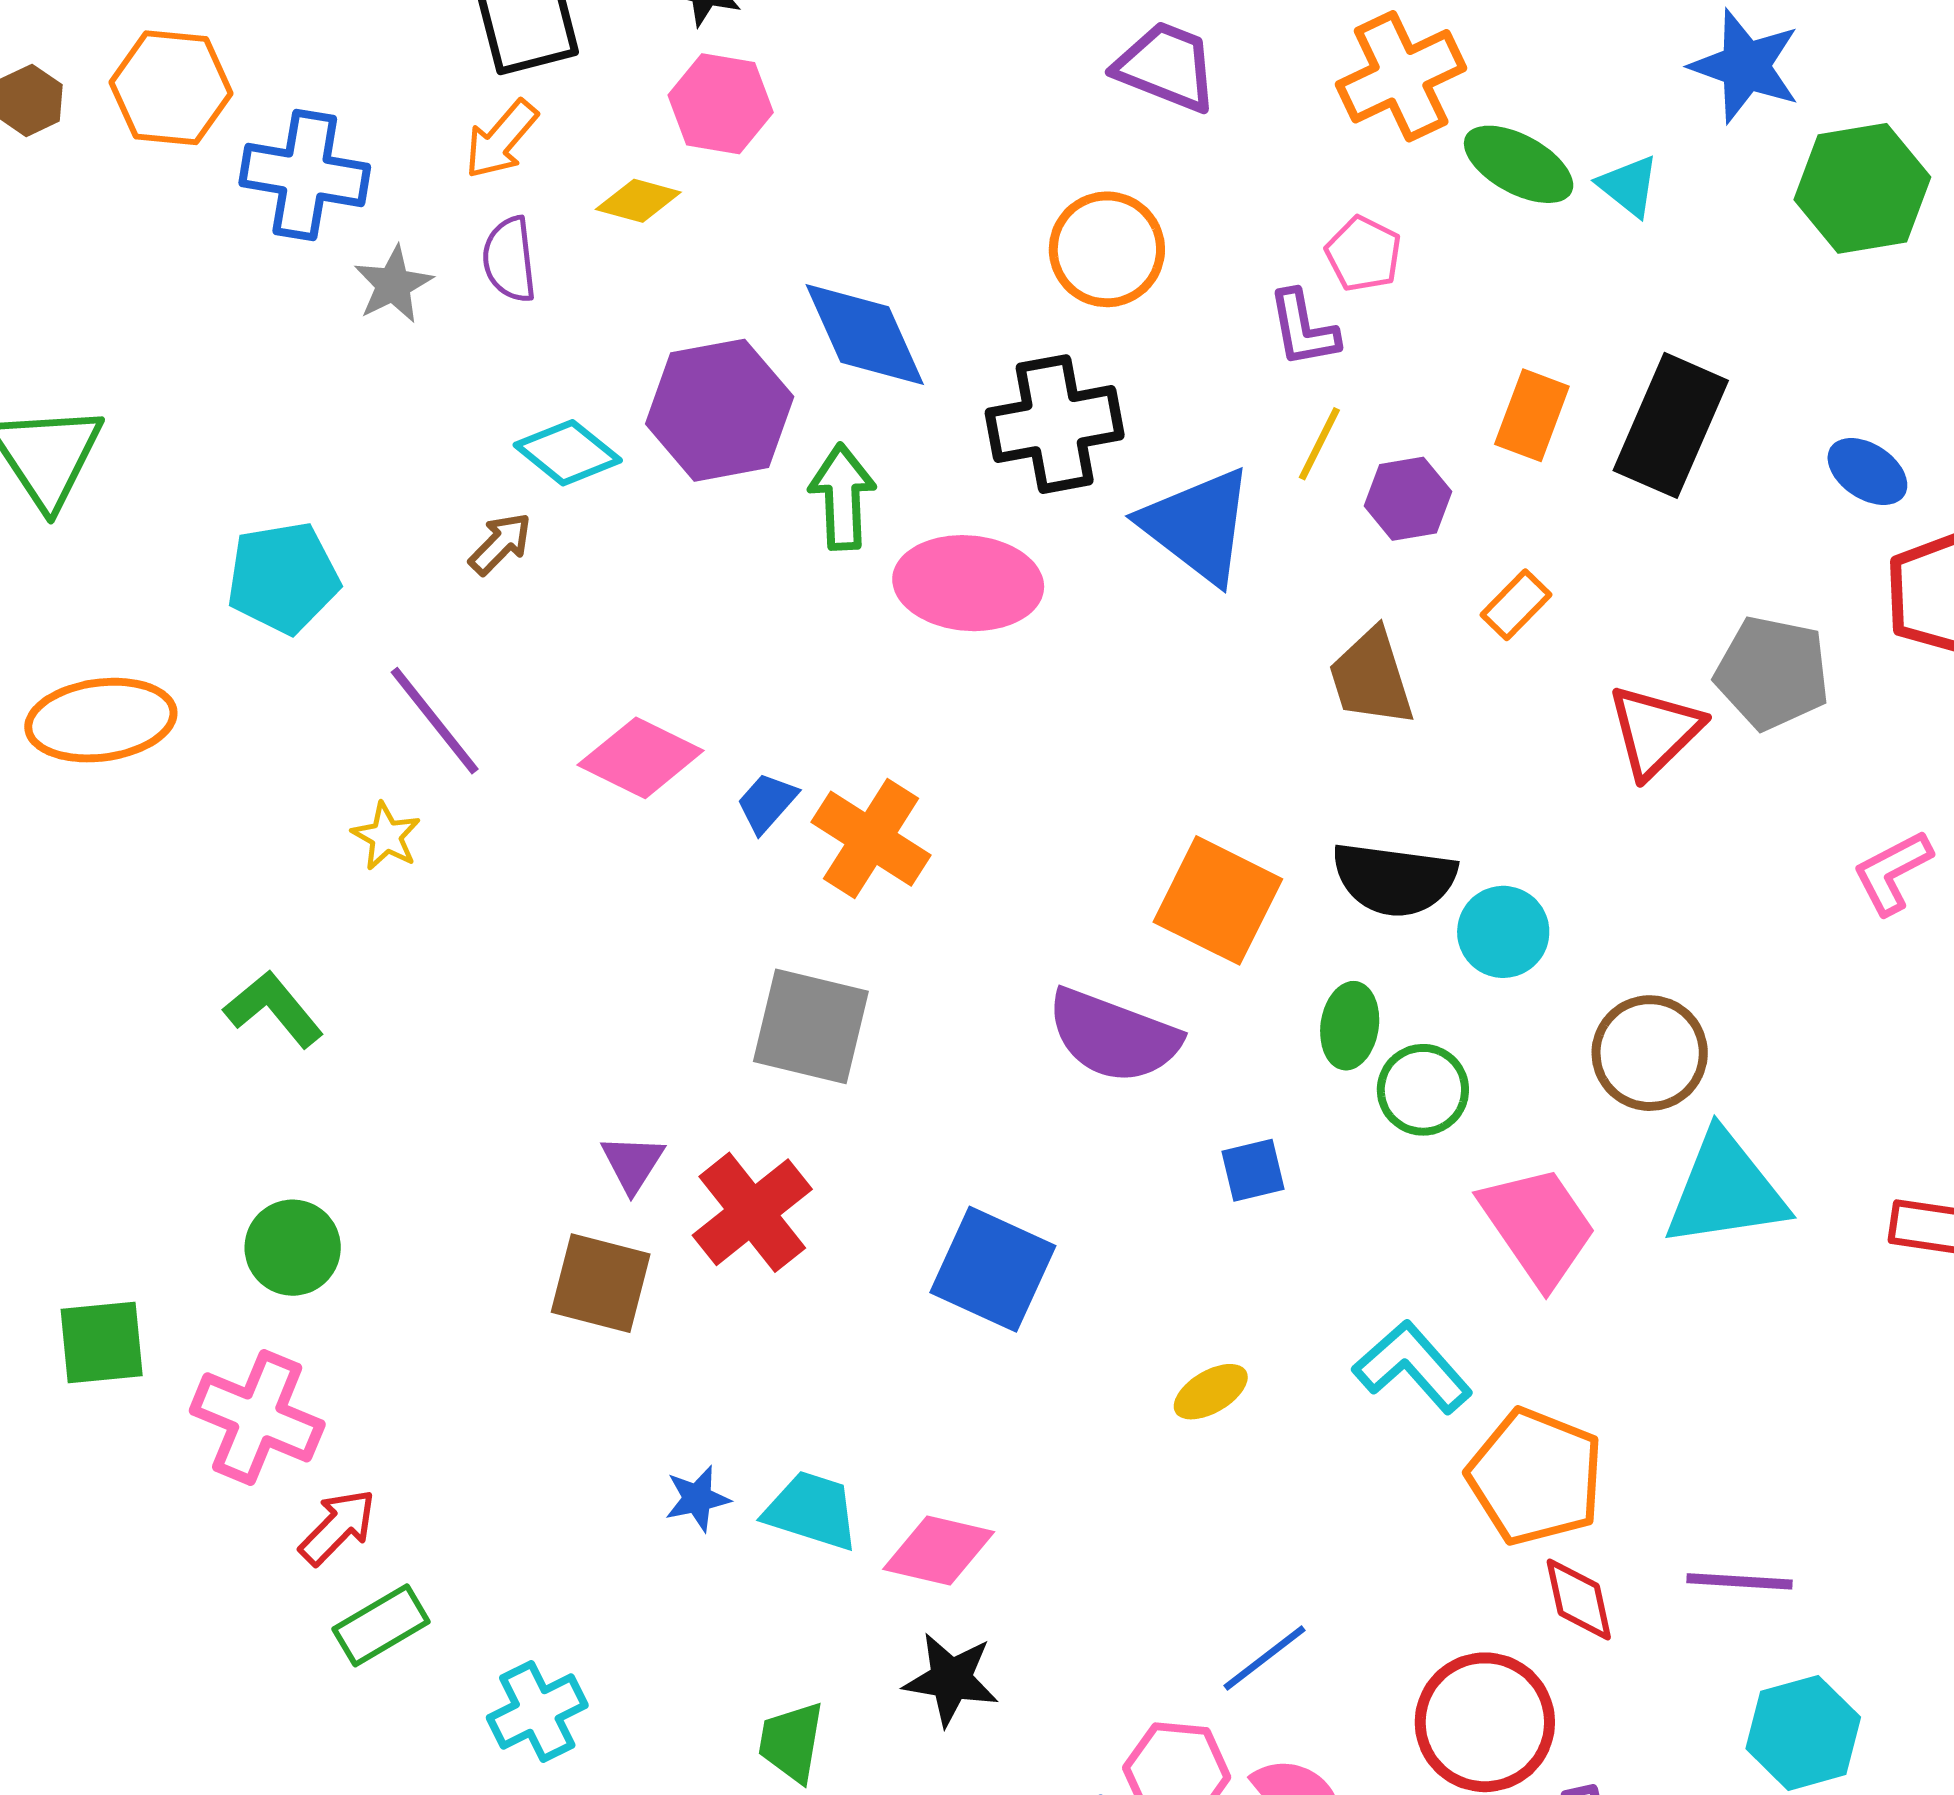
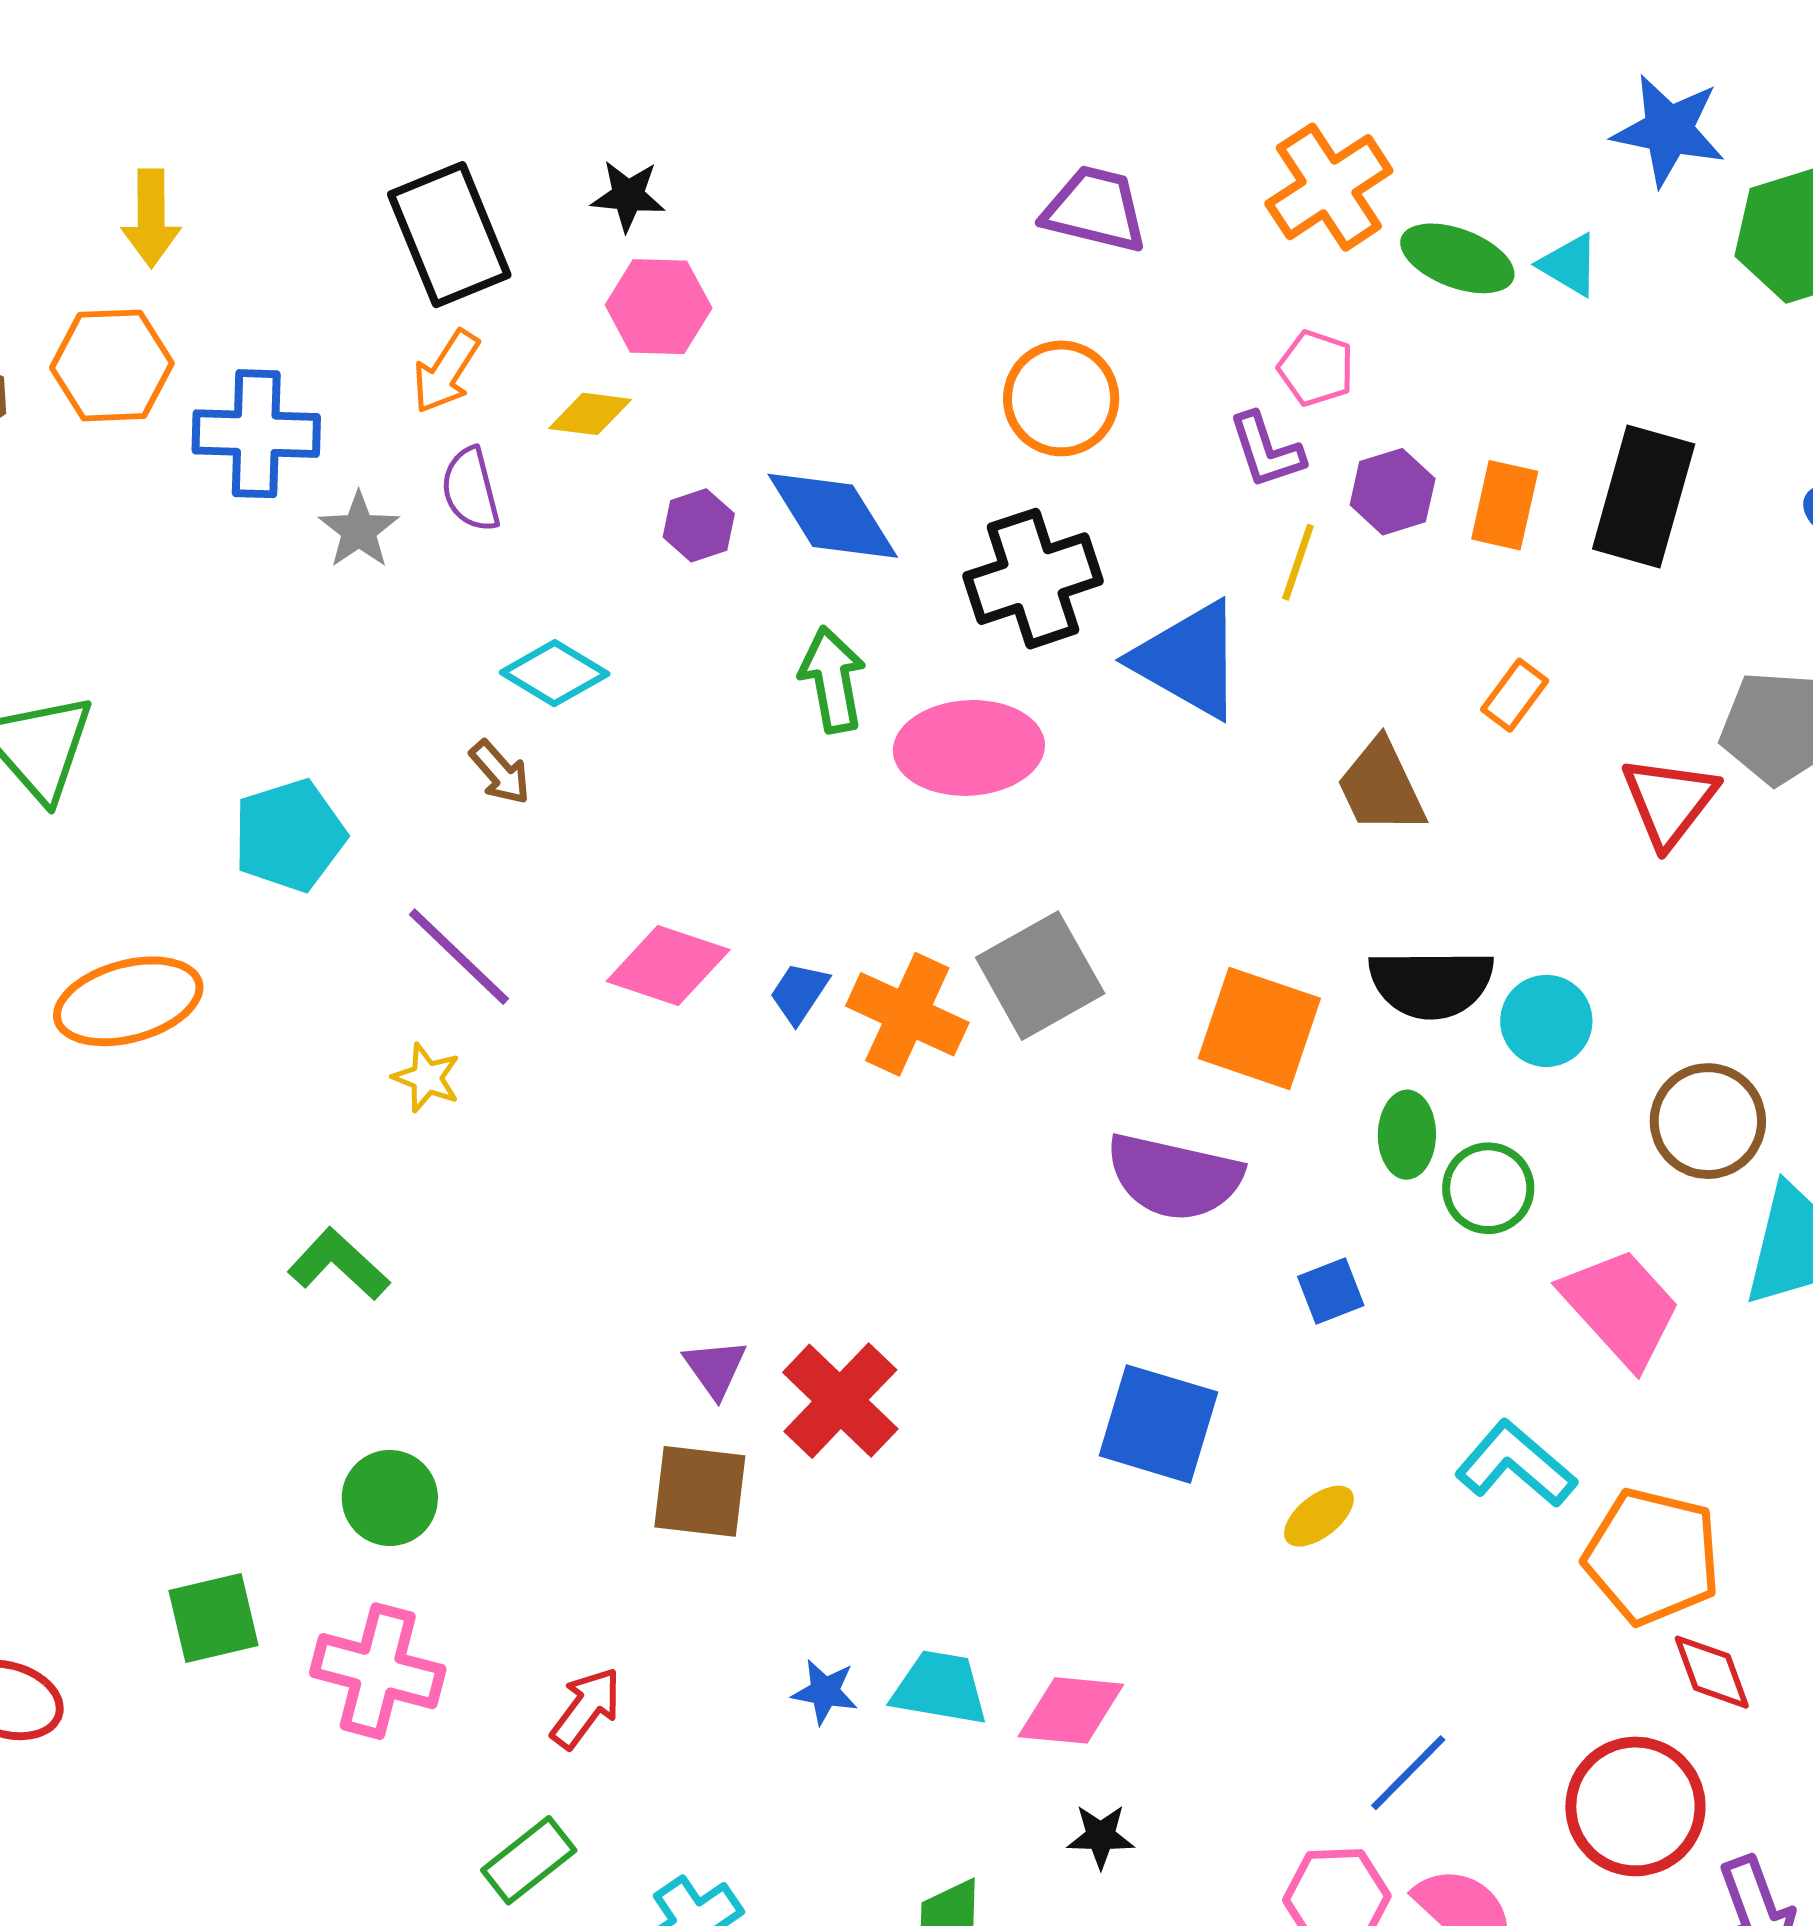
purple hexagon: (720, 410) -> (699, 525), moved, size x0.5
purple hexagon: (1408, 499) -> (1393, 492), moved
brown arrow: (500, 544) -> (500, 772), turned 102
gray square: (811, 1026) -> (1040, 976), moved, turned -35
blue square: (993, 1269) -> (1158, 1424), moved
blue star: (697, 1499) -> (825, 1692), turned 30
red arrow: (338, 1527) -> (586, 1708), moved
black star: (951, 1679) -> (1101, 1836), size x0.7

